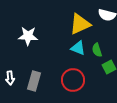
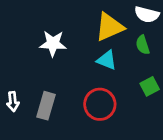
white star: (28, 36) -> (53, 44), moved
green semicircle: (97, 50) -> (143, 45), moved

